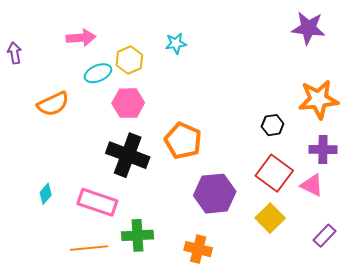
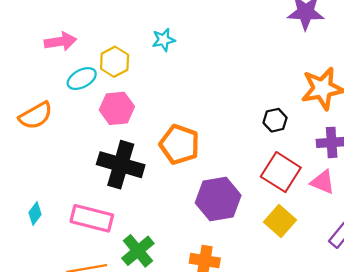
green cross: (137, 235) -> (138, 251), turned -32

